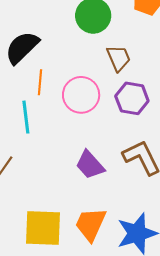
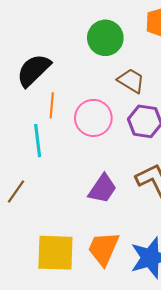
brown trapezoid: (118, 58) -> (131, 81), turned -36
purple trapezoid: (90, 165) -> (102, 189), turned -104

